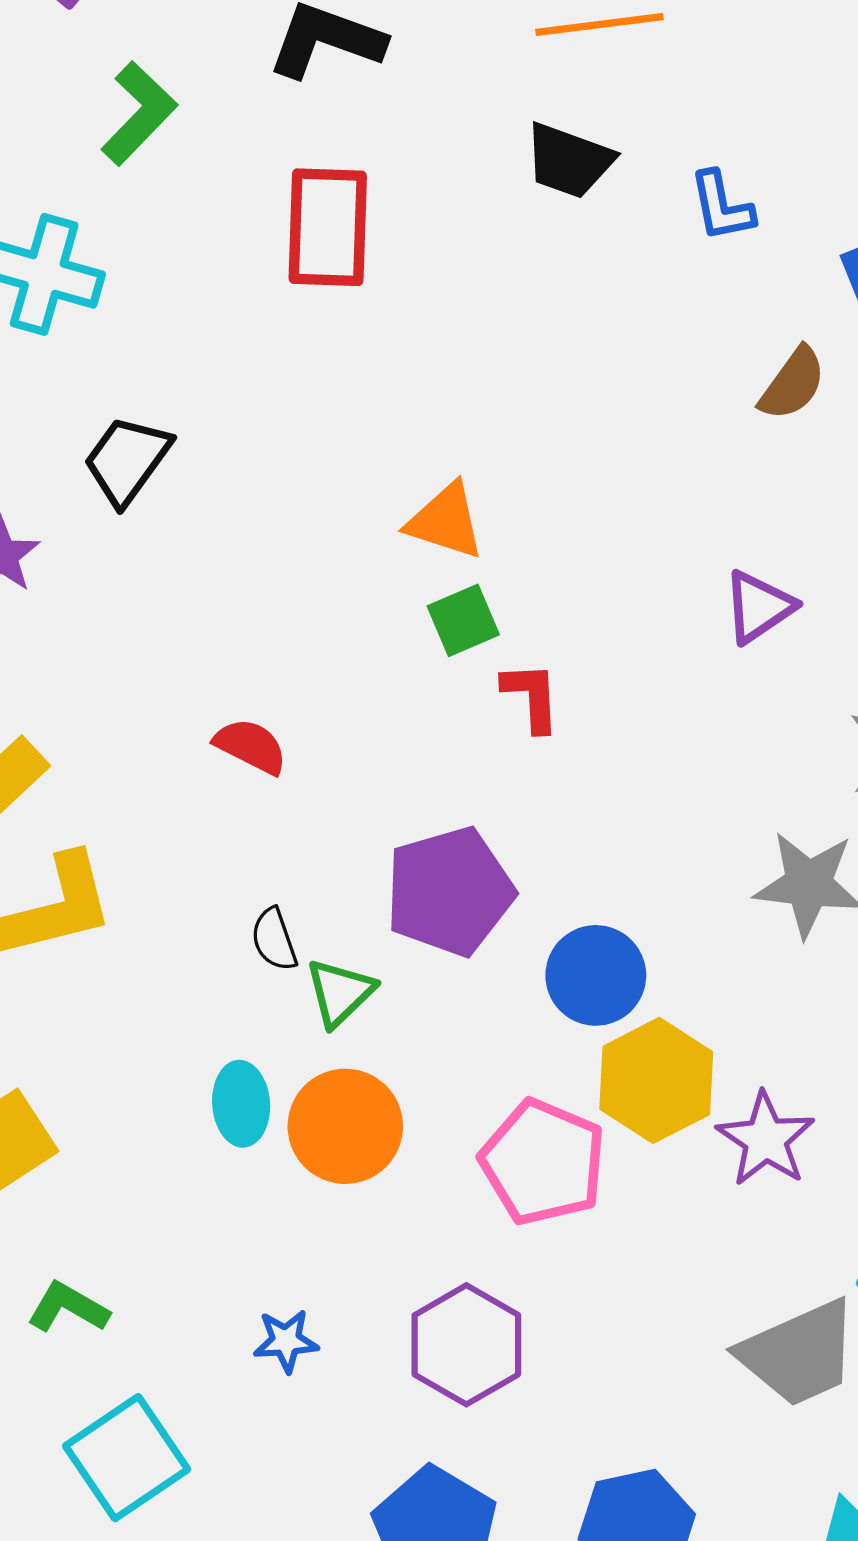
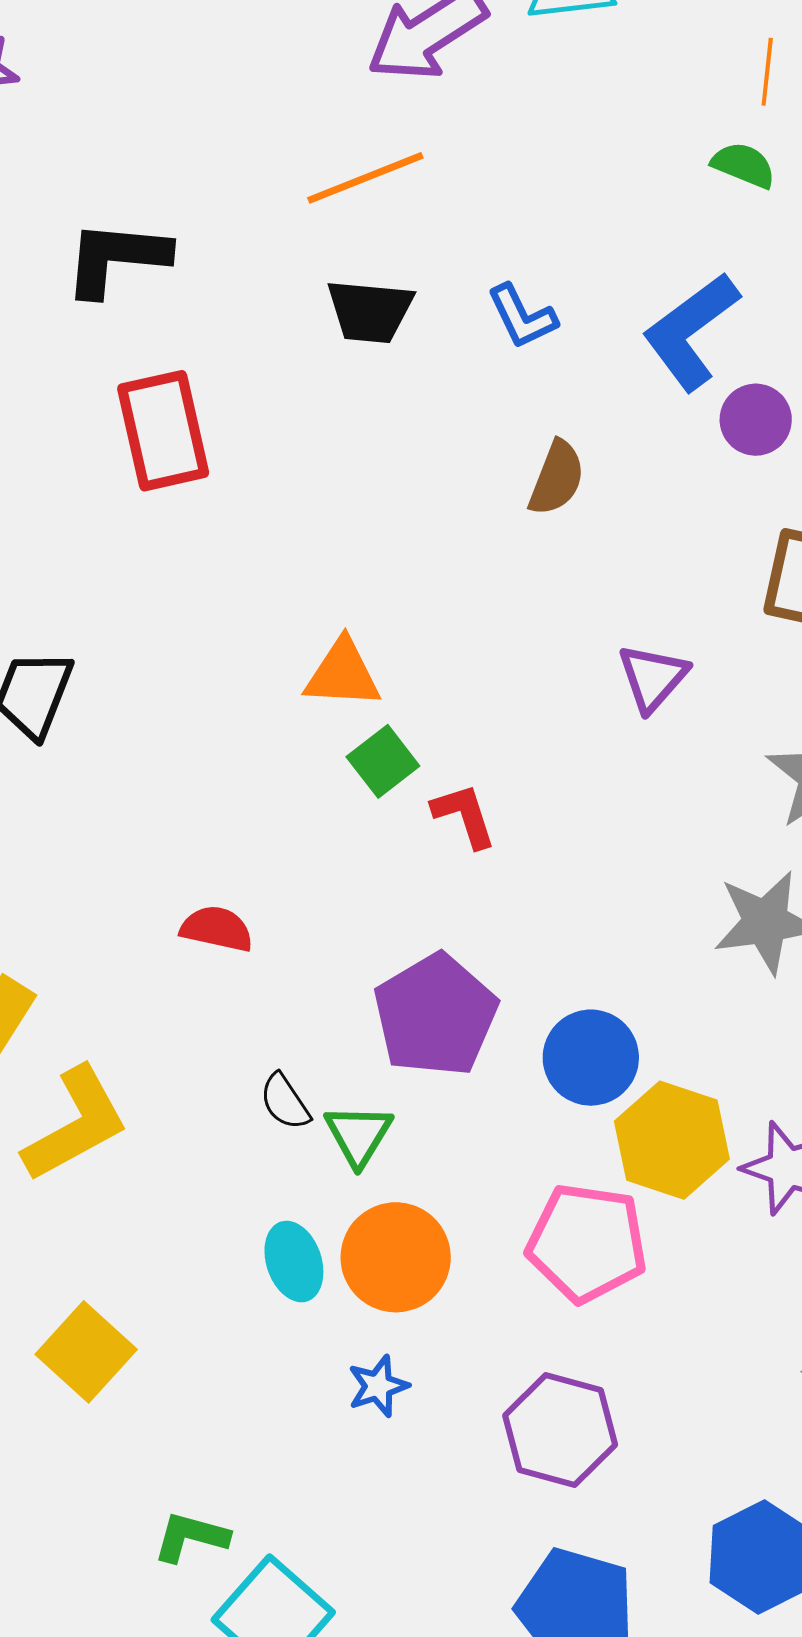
brown semicircle: (793, 384) -> (557, 478), moved
green L-shape: (68, 1308) -> (191, 1537), moved
blue star: (286, 1341) -> (378, 1386), moved

